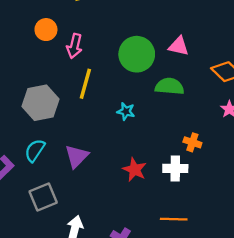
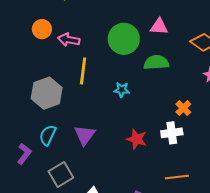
pink arrow: (74, 46) -> (69, 40), turned 95
orange cross: (192, 142) -> (183, 108), turned 35

